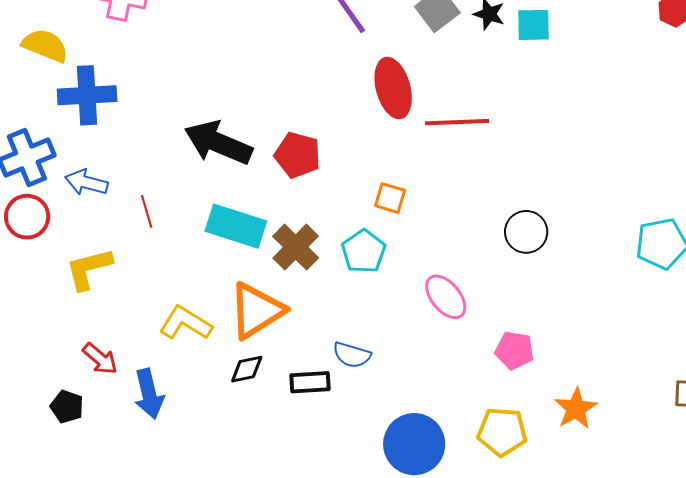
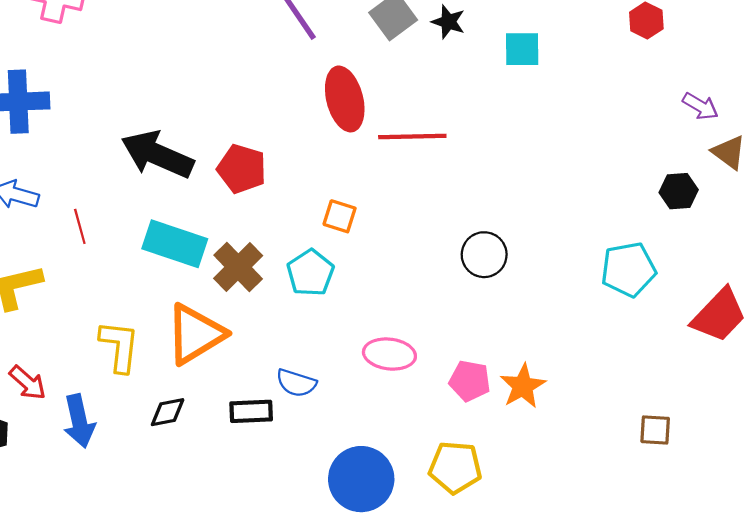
cyan square: (534, 25) -> (522, 49), moved
pink ellipse: (446, 297) -> (389, 354), moved, turned -45
yellow L-shape: (186, 323) -> (119, 346), turned 64
black diamond: (247, 369) -> (168, 412), moved
orange star: (576, 408) -> (523, 386), moved

